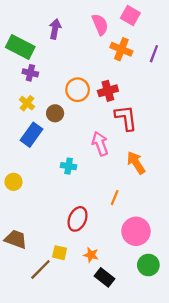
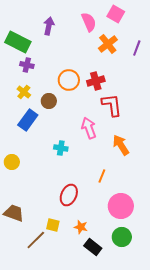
orange cross: (121, 49) -> (108, 44), turned 30
green circle: (148, 265) -> (122, 237), moved

